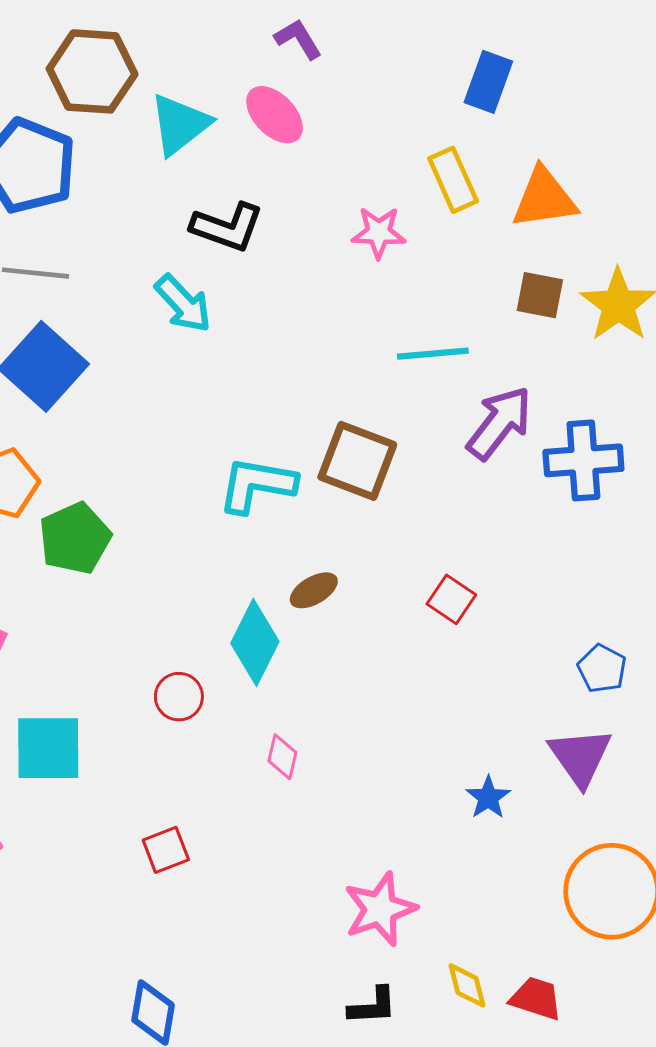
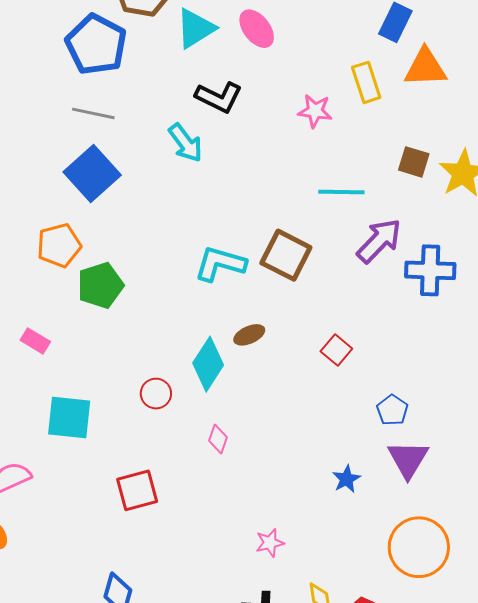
orange triangle: (544, 198) -> (425, 68), moved
blue pentagon: (602, 669) -> (392, 410), moved
red square: (166, 850) -> (137, 490), size x1.4
pink star: (380, 909) -> (270, 543), size x0.6

